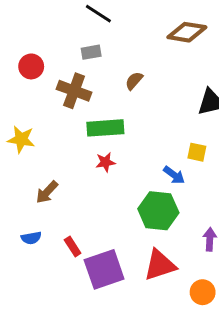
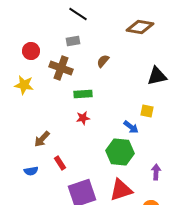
green rectangle: (105, 128) -> (83, 94), size x0.7
yellow star: (21, 139) -> (24, 85), moved
red rectangle: (73, 246) -> (60, 163), moved

